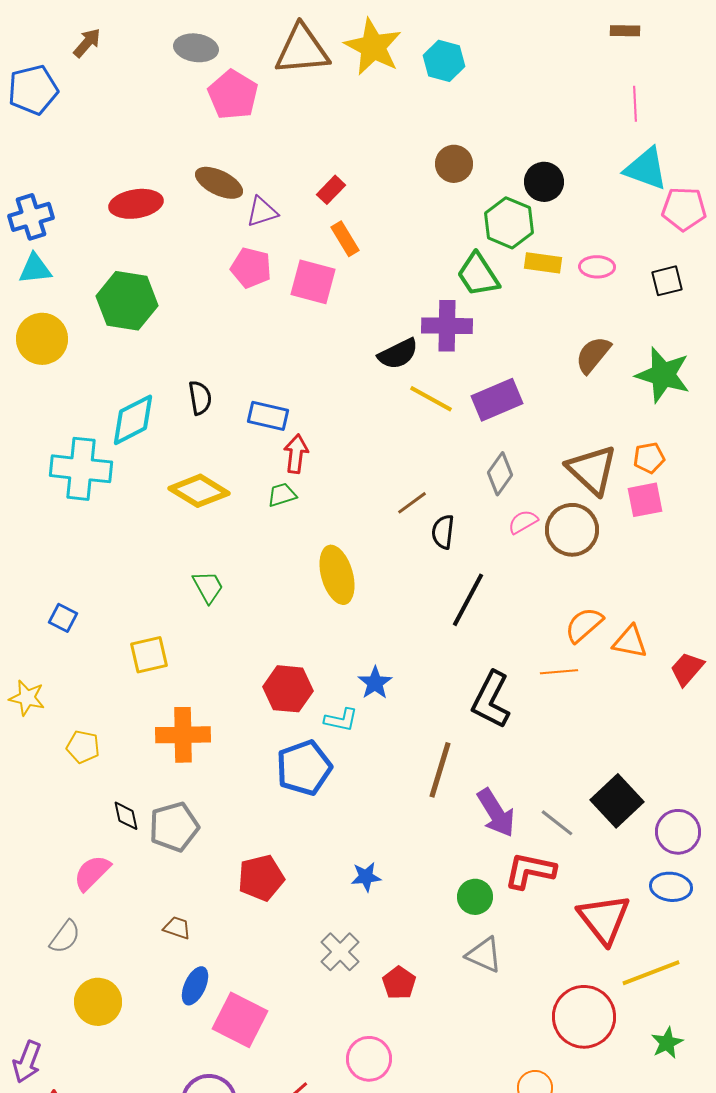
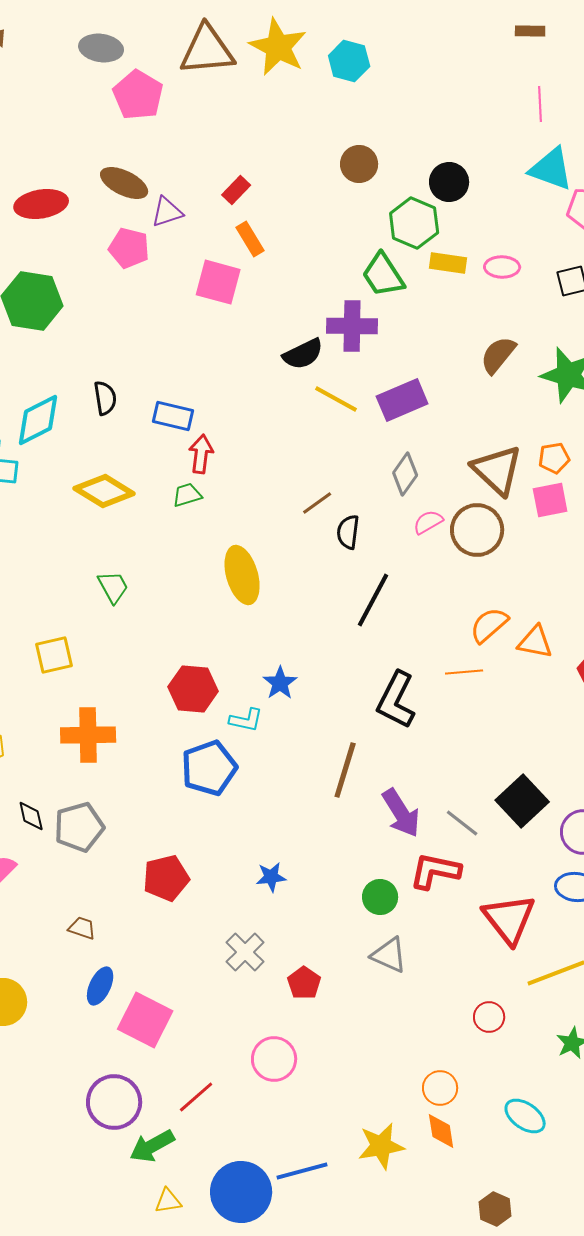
pink pentagon: (251, 268) -> (129, 248), moved
red circle: (584, 1017) -> (489, 1017), size x0.5

